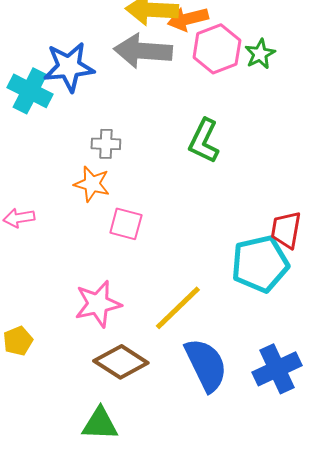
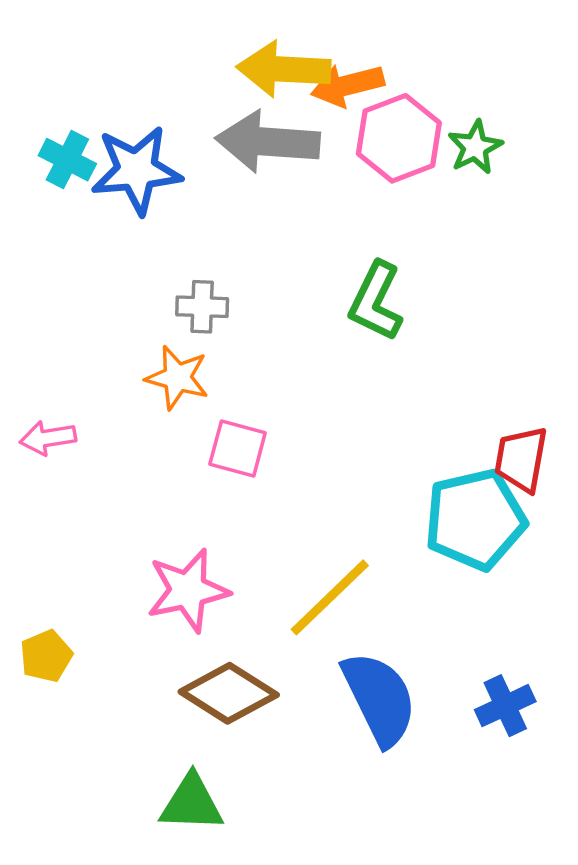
cyan cross: (30, 91) -> (67, 160), moved, size x0.7
blue cross: (277, 369) -> (505, 706), size x0.7

